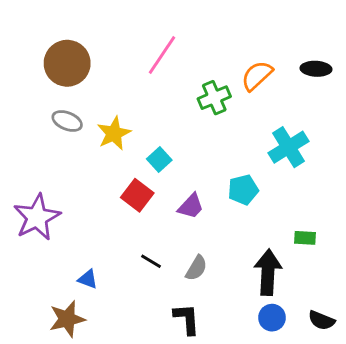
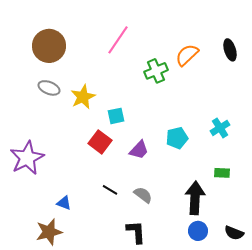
black ellipse: (316, 69) -> (230, 50), turned 70
cyan cross: (288, 147) -> (220, 128), moved, size x0.7
cyan square: (159, 160) -> (116, 116), turned 30
gray semicircle: (196, 268) -> (143, 195), turned -84

